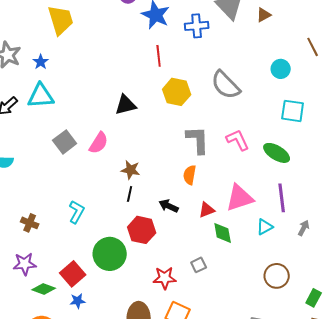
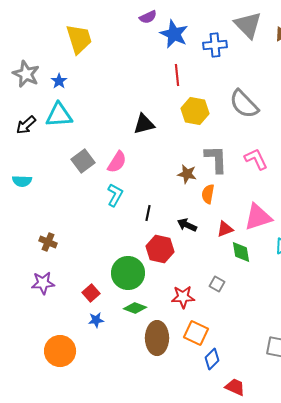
brown star: (131, 170) -> (187, 174), moved
cyan L-shape: (77, 212) -> (115, 195), moved
gray square: (199, 265) -> (217, 284), turned -35
red square: (73, 274) -> (91, 293), size x0.7
green diamond: (44, 289) -> (135, 308), moved

